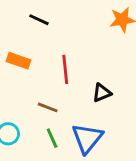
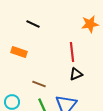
red line: (65, 69) -> (72, 52), moved

